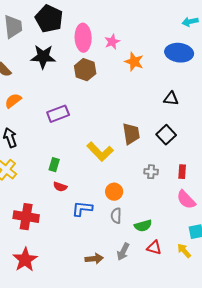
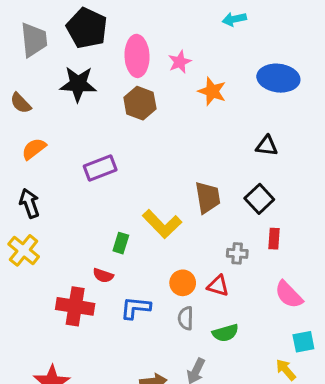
cyan arrow: (190, 22) -> (234, 19), moved
green rectangle: (54, 165) -> (121, 243), moved
red rectangle: (182, 172) -> (274, 239), moved
red cross: (26, 217) -> (75, 306), moved
red triangle: (154, 248) -> (218, 286), moved

